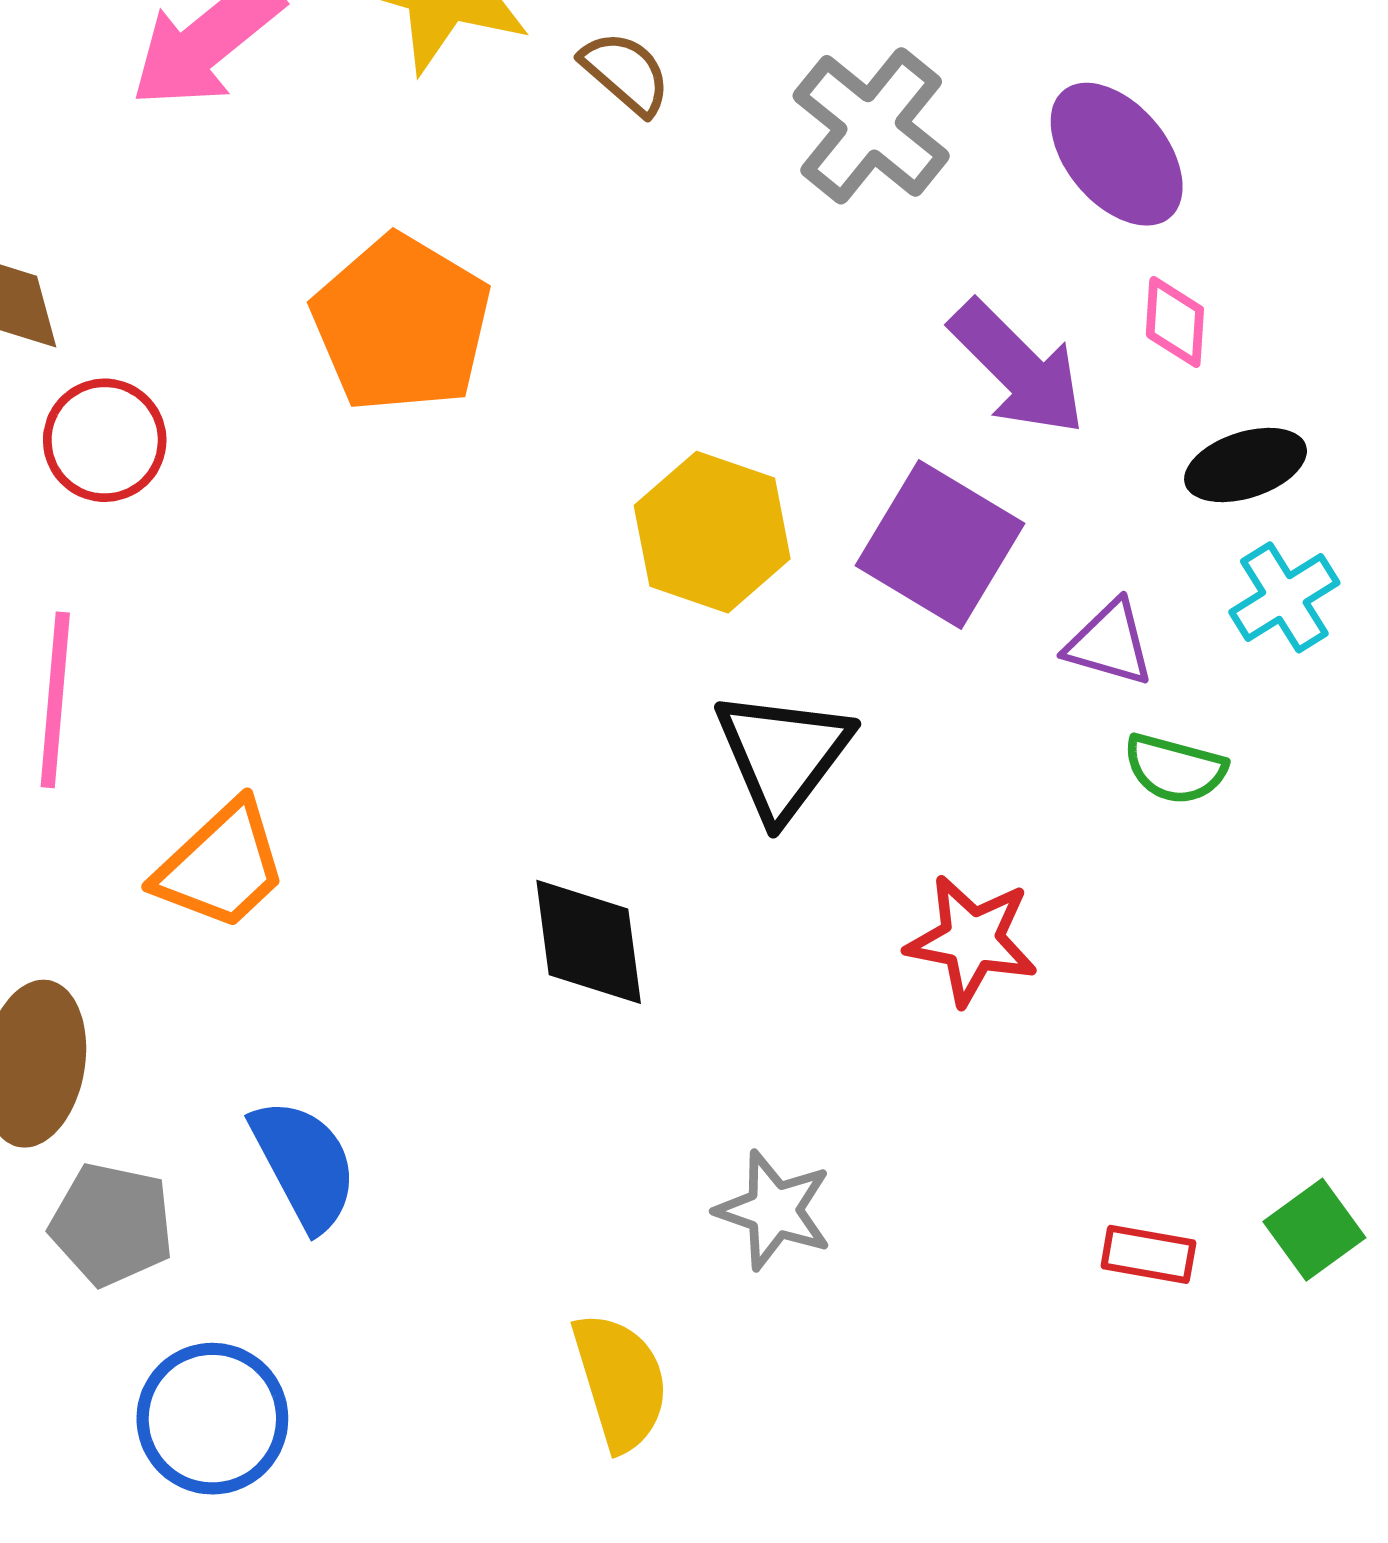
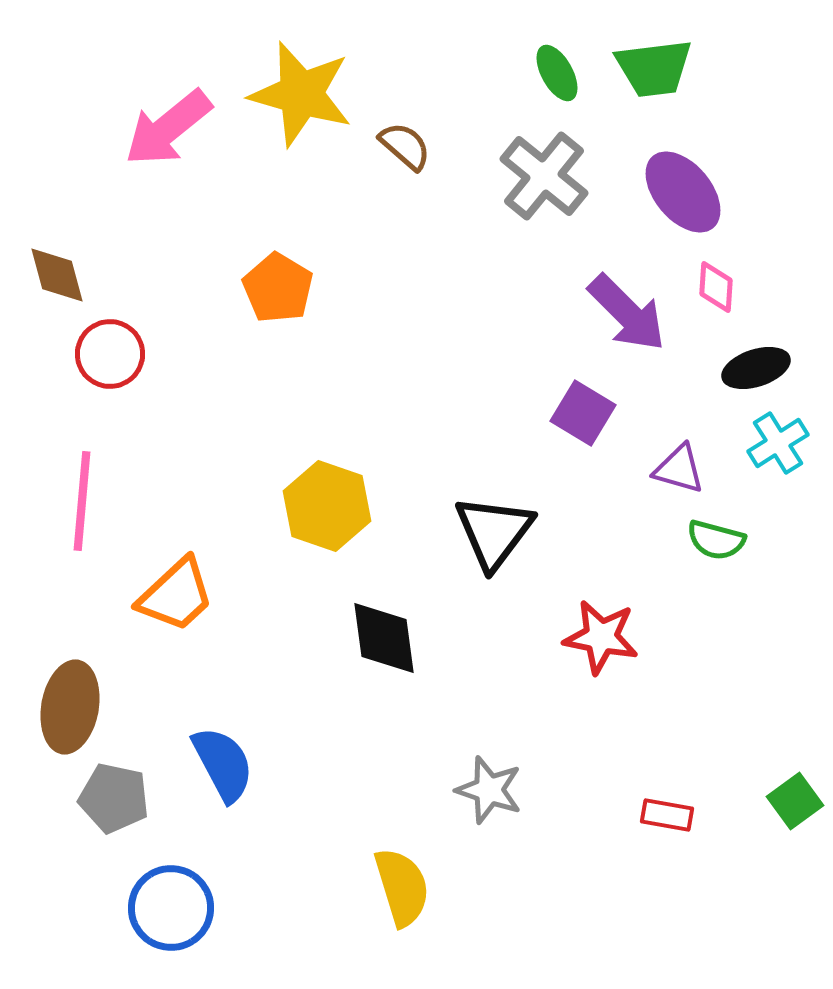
orange pentagon: (401, 324) -> (278, 288), size x0.7
yellow hexagon: (712, 532) -> (327, 506), moved
purple square: (940, 544) -> (583, 413), size x0.7
red rectangle: (1148, 1254) -> (667, 815), moved

